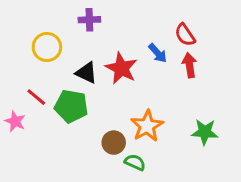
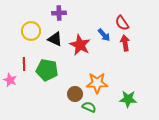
black triangle: (86, 73) -> (55, 39), moved
red line: (36, 97) -> (24, 64), turned 48
orange star: (147, 126) -> (97, 83), turned 30
green star: (205, 132) -> (128, 99), moved

